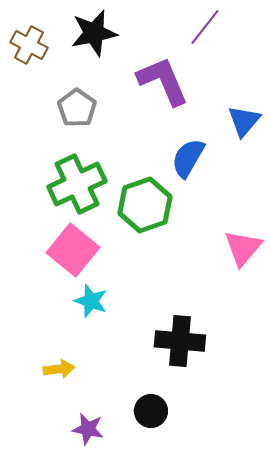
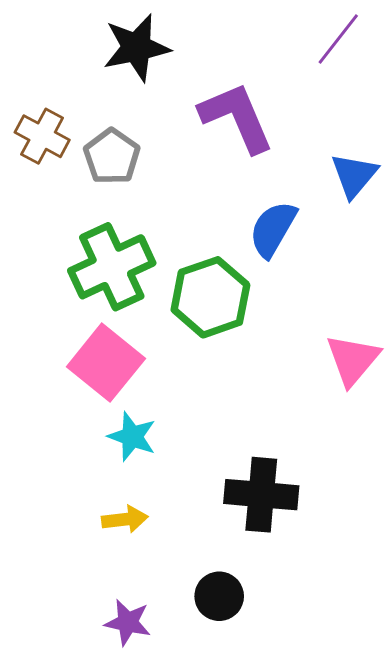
purple line: (205, 27) -> (338, 39), moved
brown cross: (29, 45) -> (42, 136), moved
yellow arrow: (59, 369) -> (125, 519), moved

